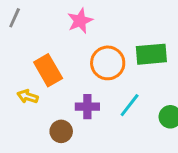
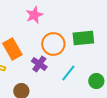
purple cross: (87, 107) -> (39, 64), moved, turned 35

